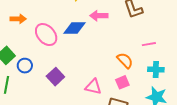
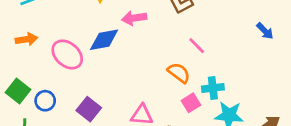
pink line: (149, 44) -> (197, 46), moved, turned 64
cyan cross: (156, 70) -> (213, 88), moved
pink square: (122, 82) -> (191, 103), moved

